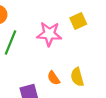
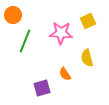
yellow semicircle: (77, 77) -> (87, 58), moved

